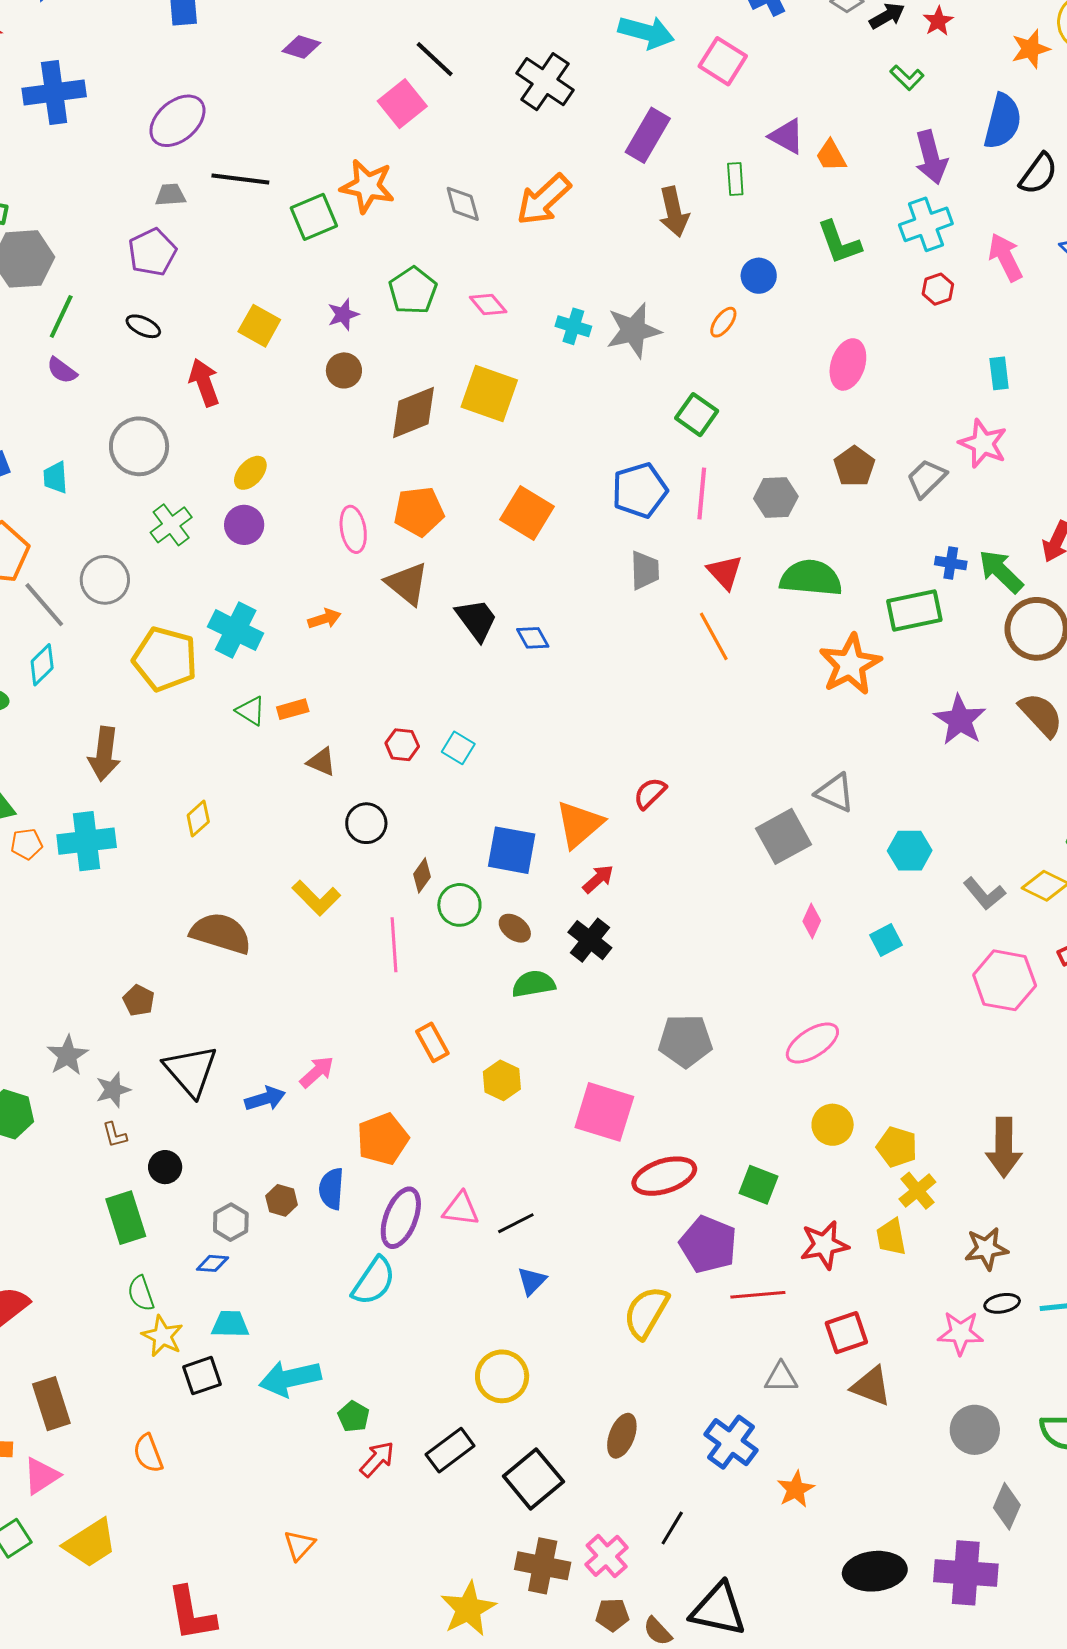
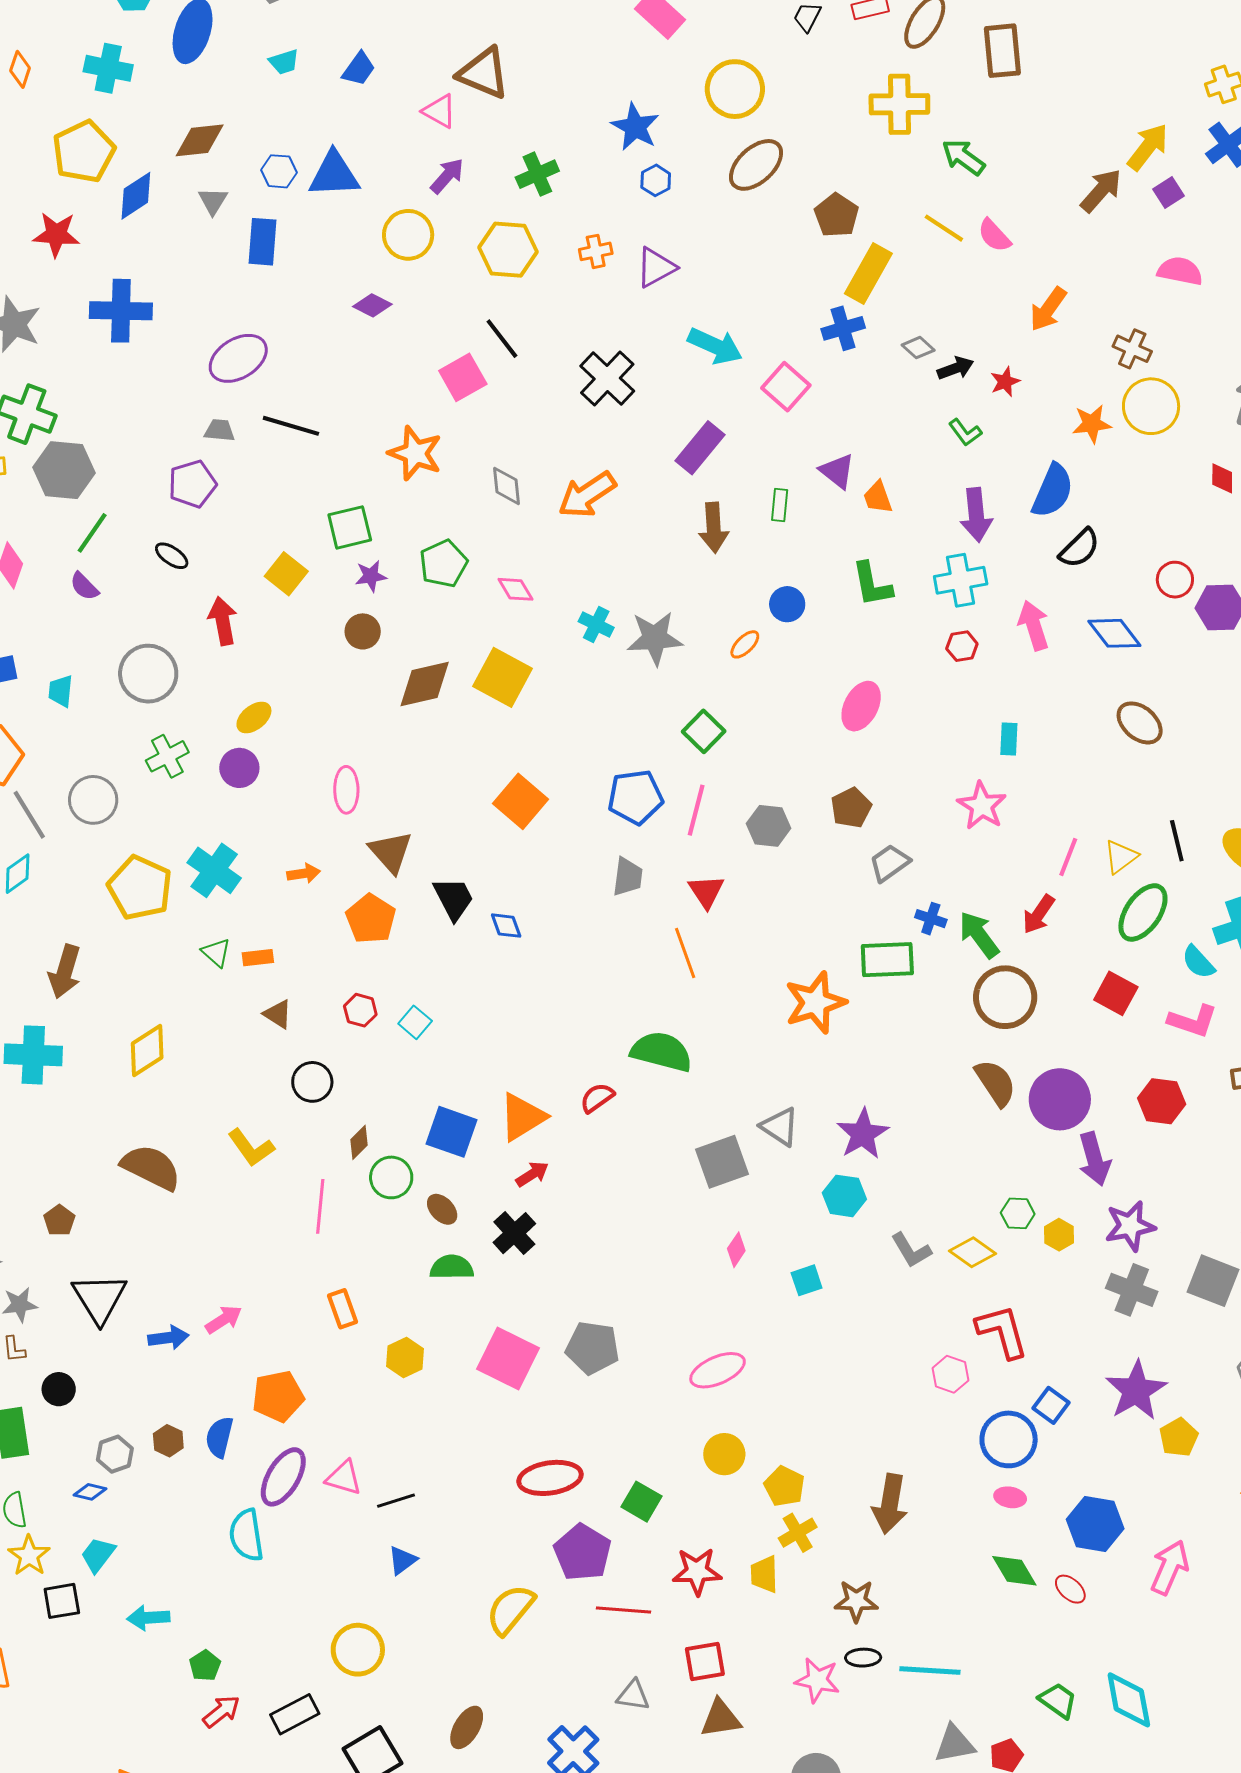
green square: (314, 217) -> (350, 527), moved
gray trapezoid: (927, 478) -> (889, 863), moved
orange pentagon: (419, 511) -> (371, 919), moved, turned 30
green semicircle: (811, 578) -> (661, 1052), moved
purple star: (960, 720) -> (863, 1134), moved
yellow diamond: (198, 819) -> (147, 1050), size x1.5
pink hexagon: (1005, 980) -> (950, 1374), moved, size x0.6
pink square: (604, 1112) -> (508, 1358), moved
cyan semicircle: (374, 1281) -> (246, 1535), turned 128
cyan trapezoid: (230, 1324) -> (98, 1555), turned -63
cyan arrow: (290, 1378) -> (148, 1618), size x0.7
brown triangle: (871, 1386) -> (721, 1718), turned -39

